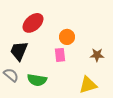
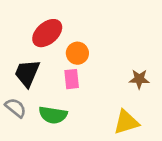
orange circle: (67, 37) -> (77, 53), moved
pink rectangle: (60, 55) -> (72, 79), moved

